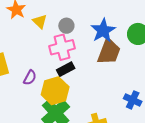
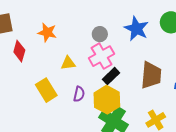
yellow triangle: (40, 21) -> (68, 63), moved, turned -35
brown trapezoid: (109, 52) -> (151, 75), moved

